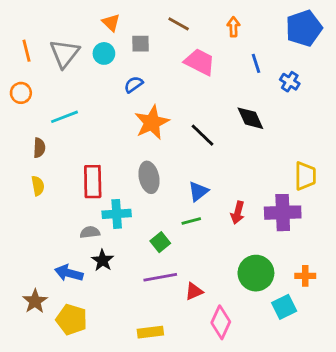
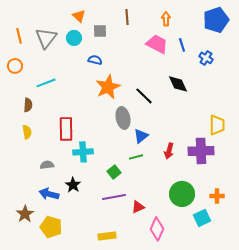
brown line: (179, 24) -> (127, 17), turned 56
pink trapezoid: (200, 62) -> (157, 44), moved
blue semicircle: (134, 84) -> (95, 60), turned 48
gray ellipse: (149, 177) -> (123, 118), moved
gray semicircle: (90, 232) -> (47, 165), moved

